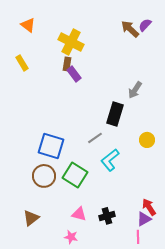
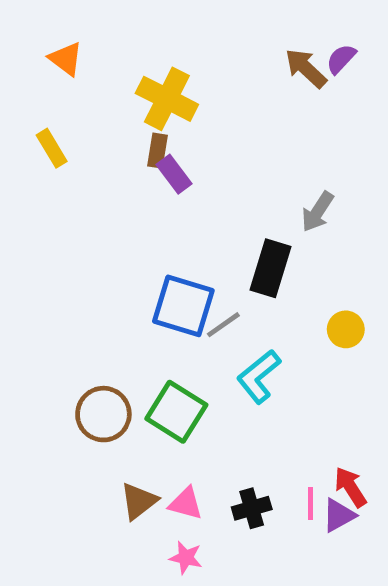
blue square: (51, 146) -> (183, 306), moved
brown triangle: (31, 218) -> (139, 501), moved
pink star: (71, 237) -> (186, 558), moved
pink line: (138, 237) -> (310, 504), moved

